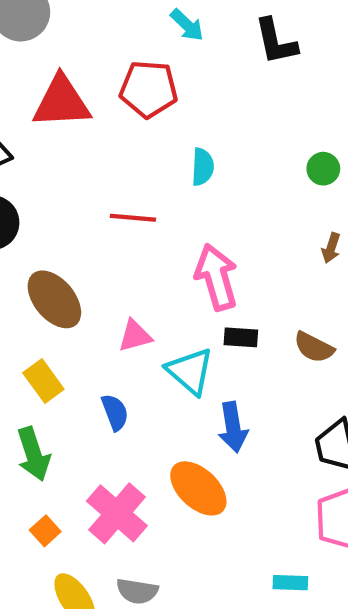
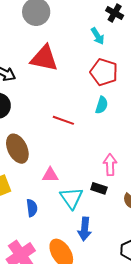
cyan arrow: (187, 25) -> (98, 36), moved
red pentagon: (149, 89) -> (104, 72), moved
pink arrow: (216, 277) -> (110, 165), moved, size x0.7

